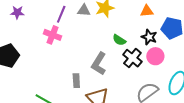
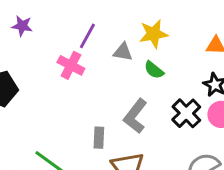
gray triangle: (84, 10) -> (123, 52), moved
green semicircle: (119, 40) -> (154, 70), moved

